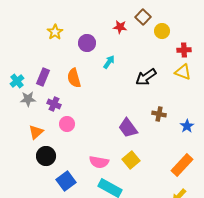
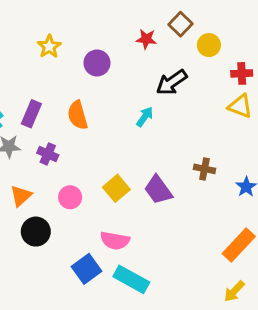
cyan arrow: (109, 62) -> (145, 117), moved
black arrow: (146, 77) -> (172, 82), moved
pink circle: (67, 124) -> (70, 197), moved
yellow square: (131, 160) -> (116, 188), moved
blue square: (66, 181) -> (87, 269), moved

